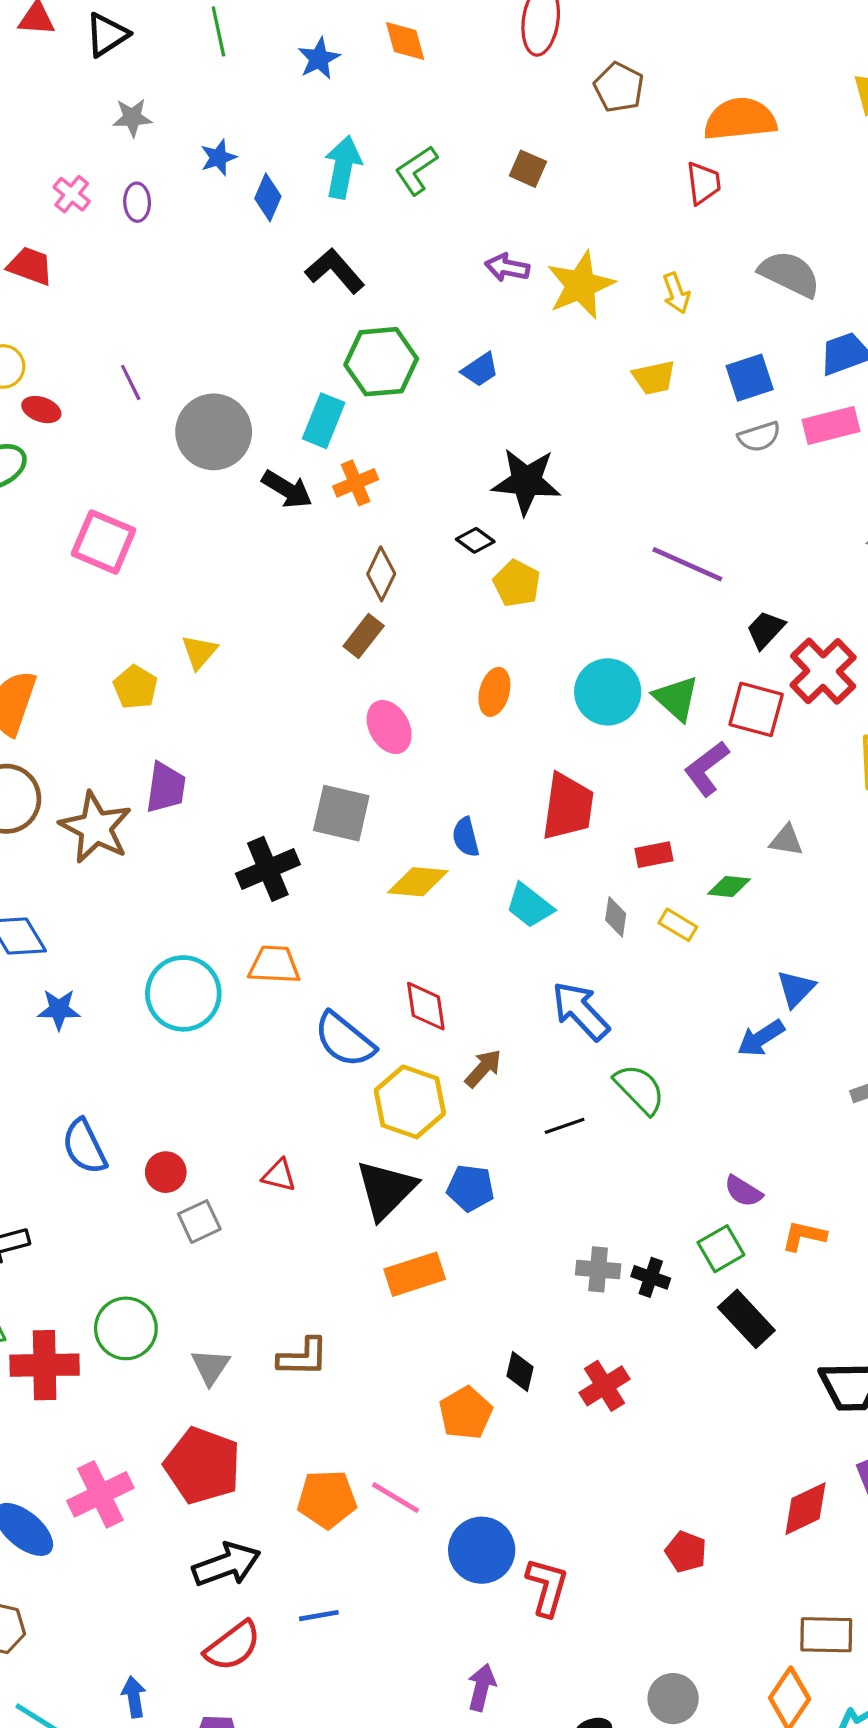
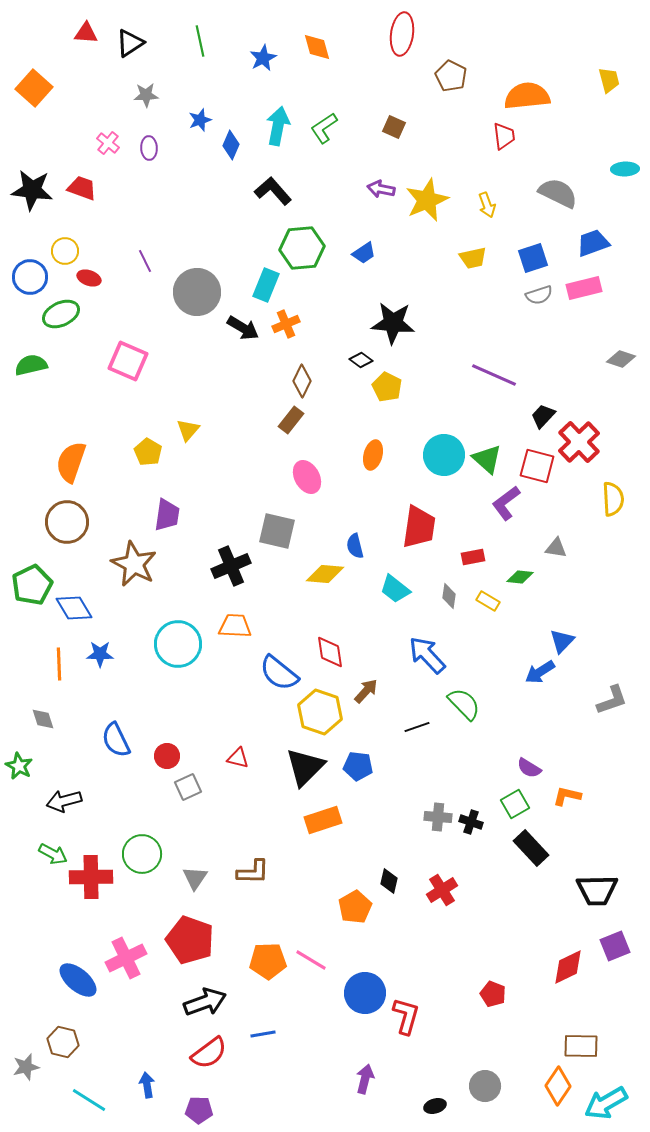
brown star: (96, 827) -> (134, 564), moved

